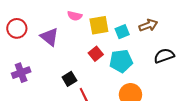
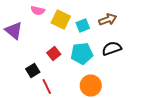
yellow square: (99, 25) -> (61, 20), turned 36
red square: (96, 54) -> (54, 54), moved
black semicircle: (164, 56) -> (112, 48), moved

